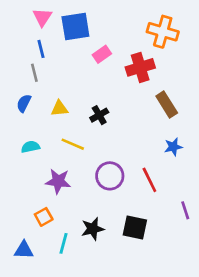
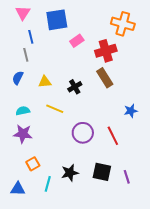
pink triangle: (42, 17) -> (23, 13), moved
brown rectangle: (167, 104) -> (105, 78), moved
purple star: (58, 181) -> (23, 134), moved
purple line: (185, 210) -> (127, 177), moved

